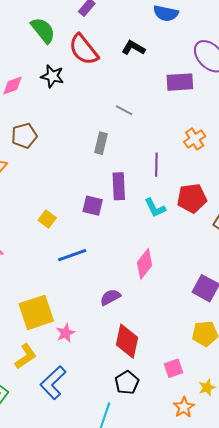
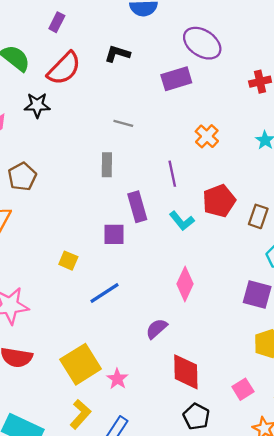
red semicircle: (84, 50) -> (64, 68), turned -84

